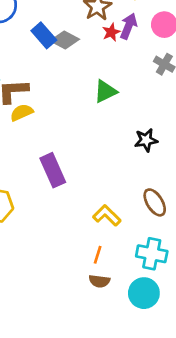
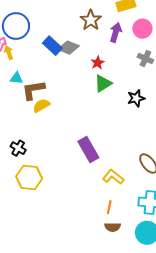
red star: (111, 32) -> (98, 63), moved
black star: (146, 140) -> (136, 98), moved
purple rectangle: (53, 170) -> (88, 149), moved

